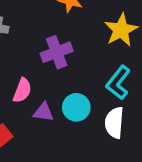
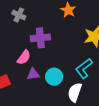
purple cross: (57, 52) -> (40, 38), moved
purple triangle: (43, 112) -> (33, 74), turned -32

